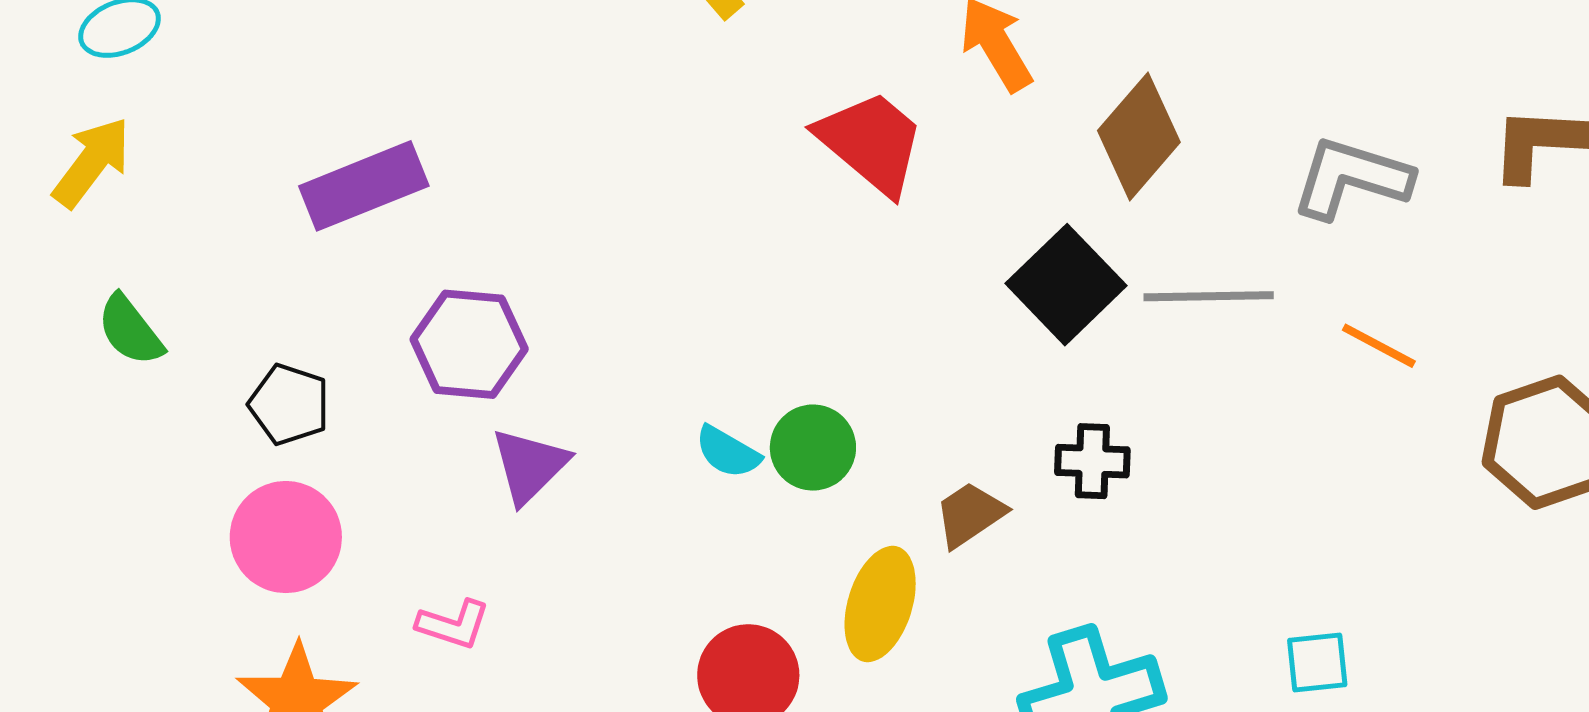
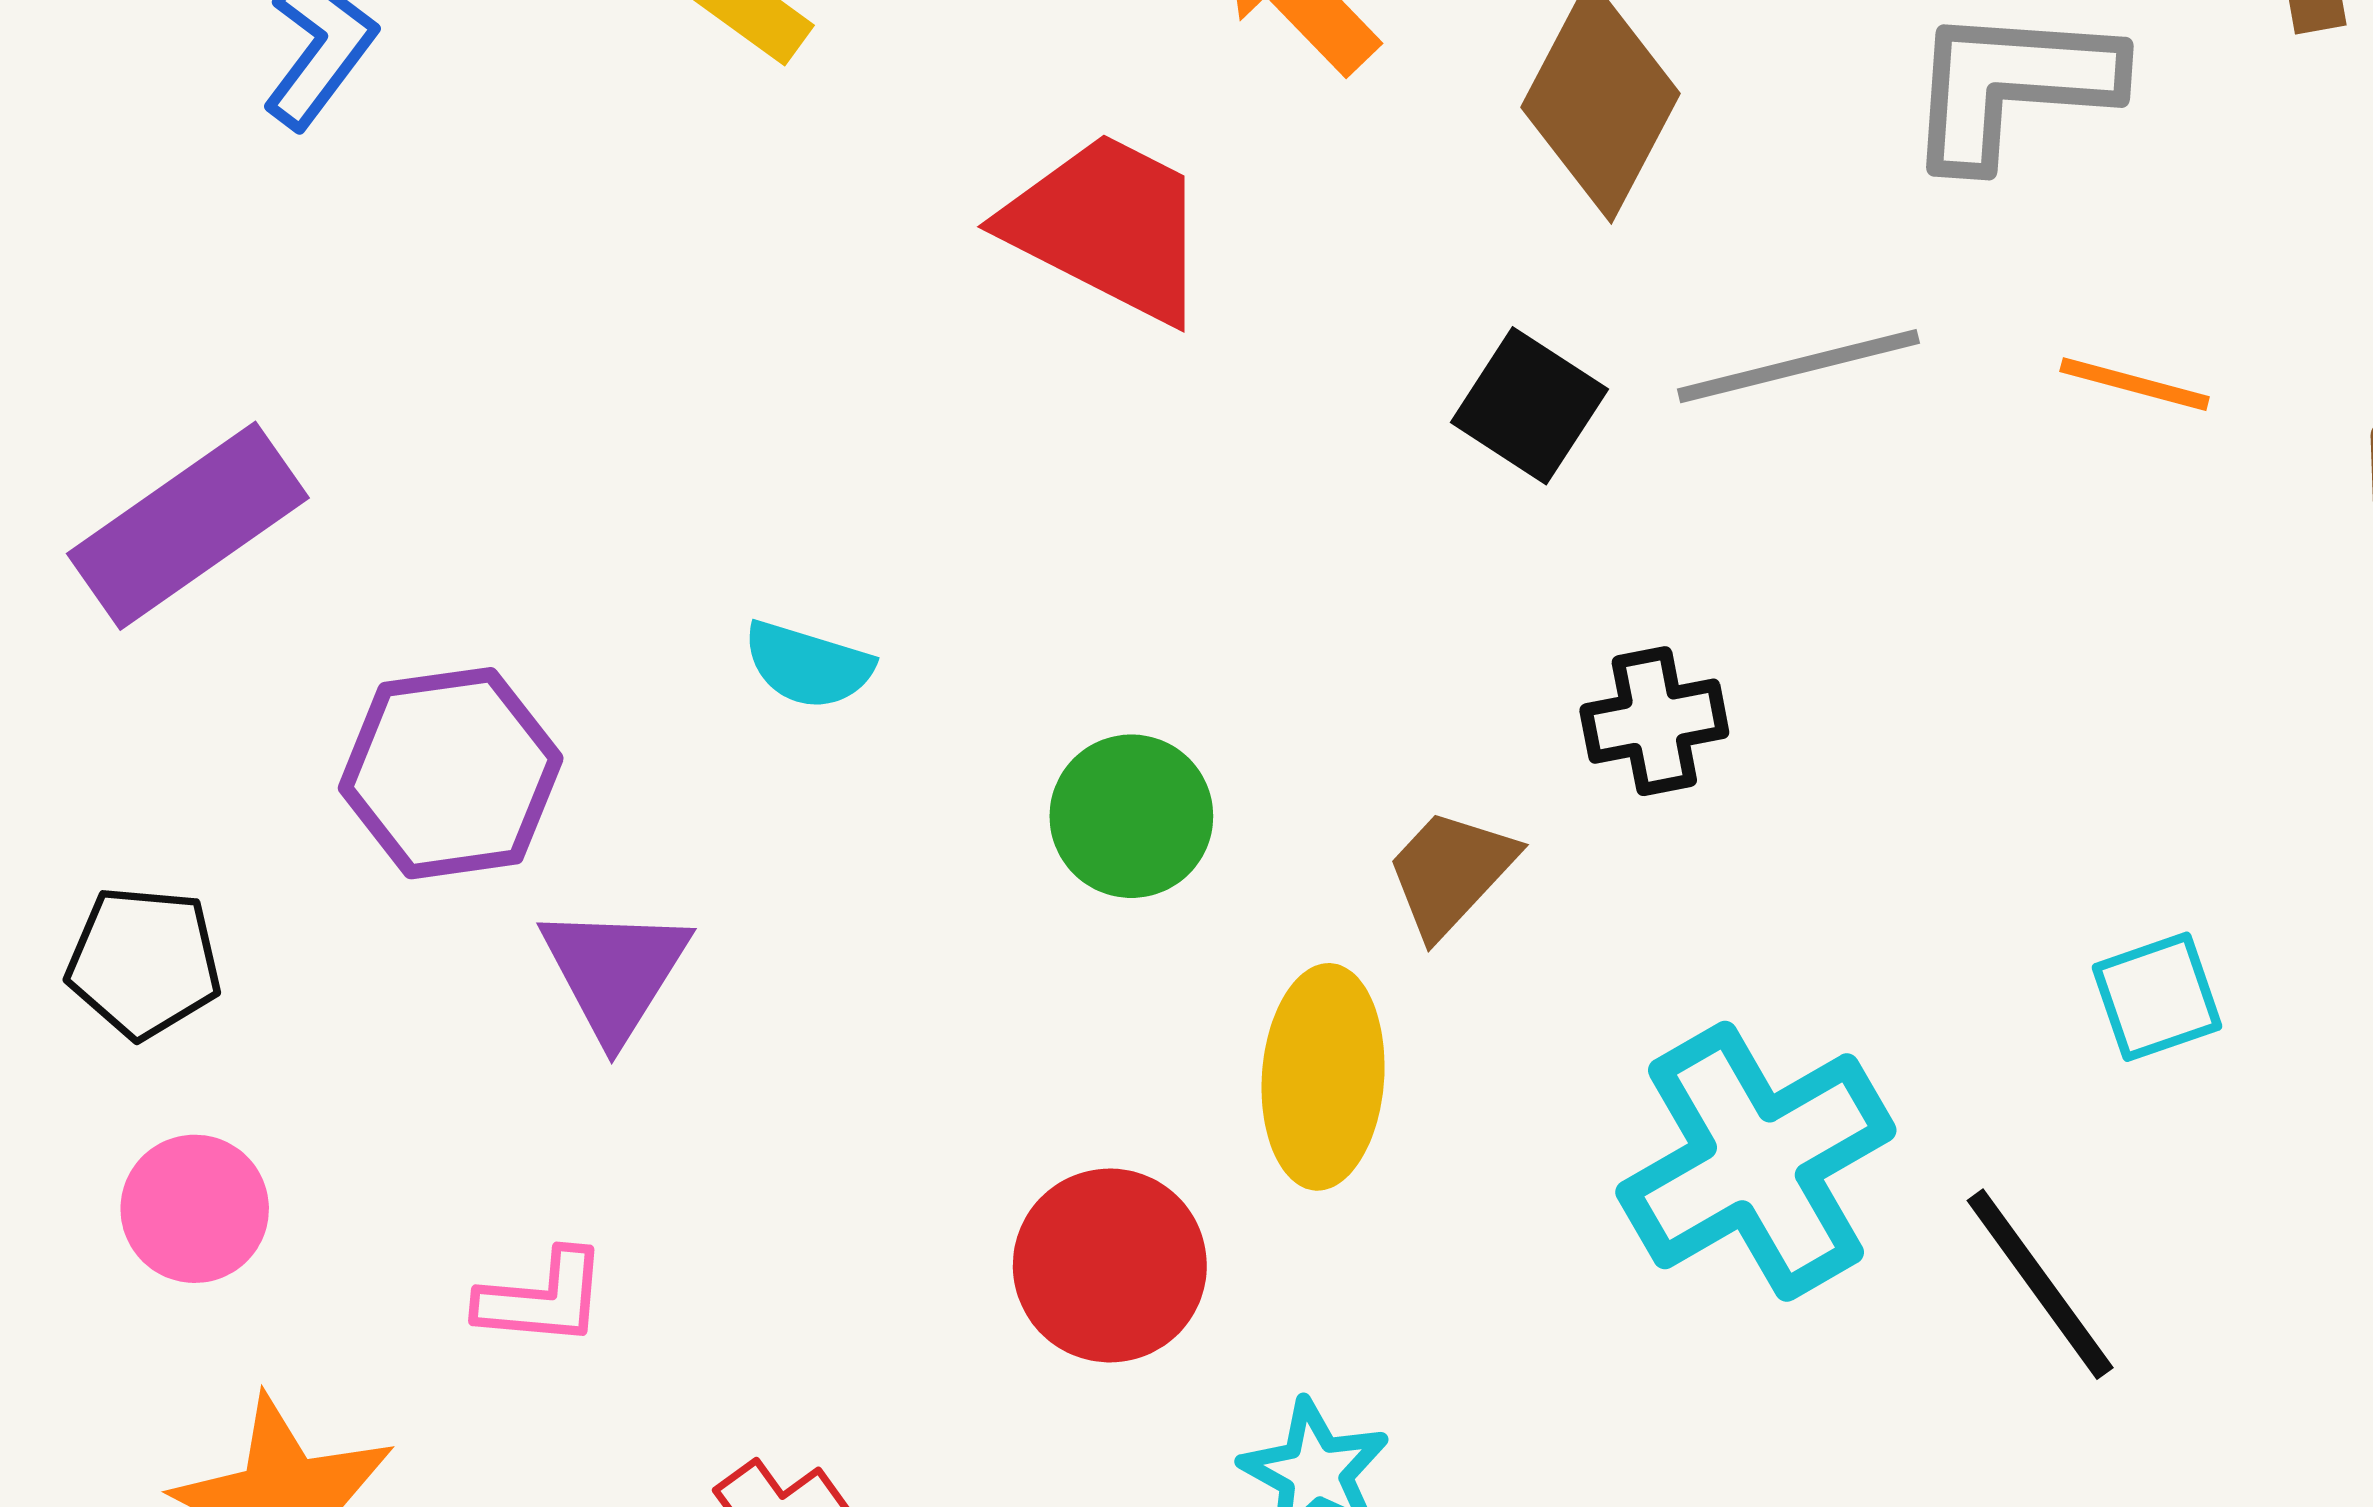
black square: (1066, 285) -> (1529, 406), size x0.7
cyan semicircle: (728, 452) -> (808, 665), moved
pink circle: (286, 537) -> (195, 1209), size x0.7

